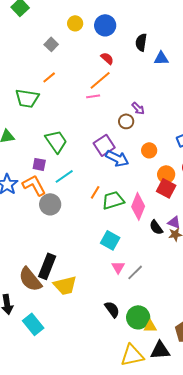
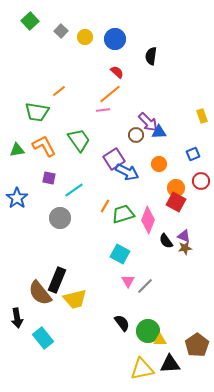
gray square: (51, 44) -> (61, 31), moved
blue triangle: (161, 58) -> (159, 132), moved
purple arrow: (138, 108) -> (148, 122), size x1.5
green trapezoid: (56, 141) -> (79, 140), moved
orange L-shape: (34, 185) -> (44, 146), moved

